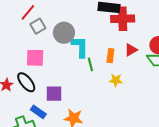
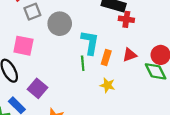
red cross: (123, 19) -> (126, 19), size x0.6
cyan L-shape: (80, 47) -> (90, 42), moved
purple square: (54, 94) -> (37, 88), turned 30

